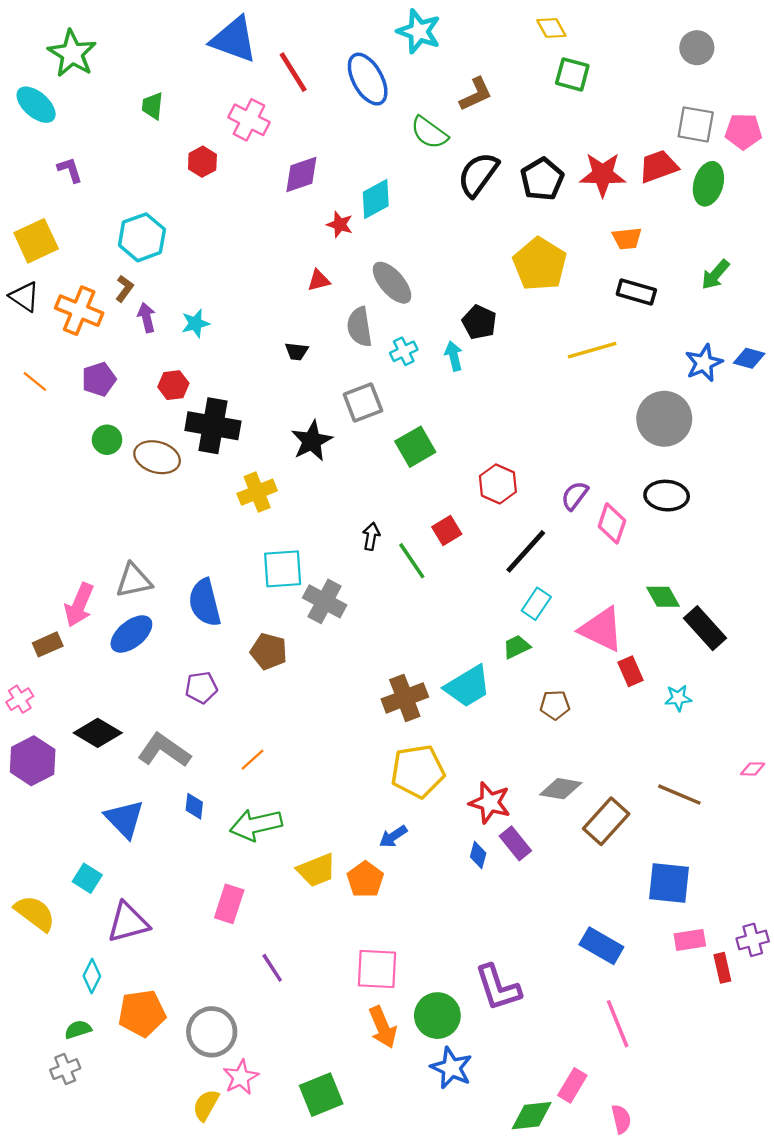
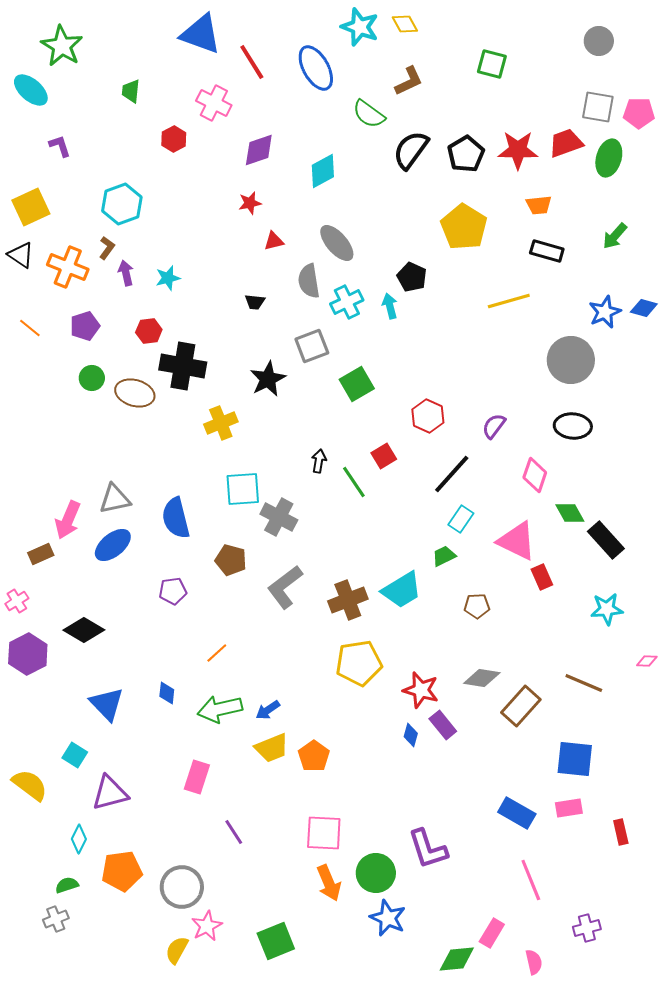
yellow diamond: (551, 28) -> (405, 24), moved
red star: (340, 225) -> (250, 203), moved, turned -30
cyan cross: (404, 351) -> (347, 302), size x1.4
pink diamond: (612, 523) -> (535, 475), moved
cyan star: (678, 698) -> (607, 609), moved, size x1.4
gray L-shape: (164, 750) -> (285, 587), moved, turned -72
blue arrow: (393, 836) -> (268, 710), moved
pink rectangle: (690, 940) -> (569, 808), moved
purple cross: (753, 940) -> (587, 928), moved

